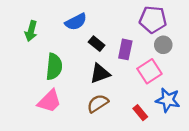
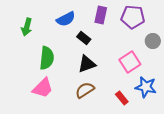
gray circle: (163, 45) -> (153, 41), moved
purple rectangle: (125, 49) -> (101, 15), moved

